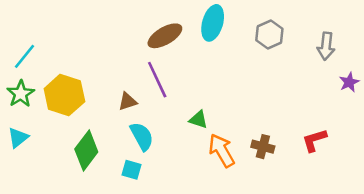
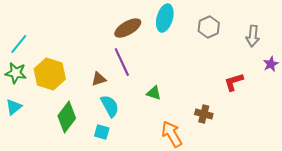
green star: (21, 94) -> (16, 73), turned -30
red L-shape: (314, 140) -> (234, 82), moved
orange arrow: (222, 150) -> (172, 134), moved

